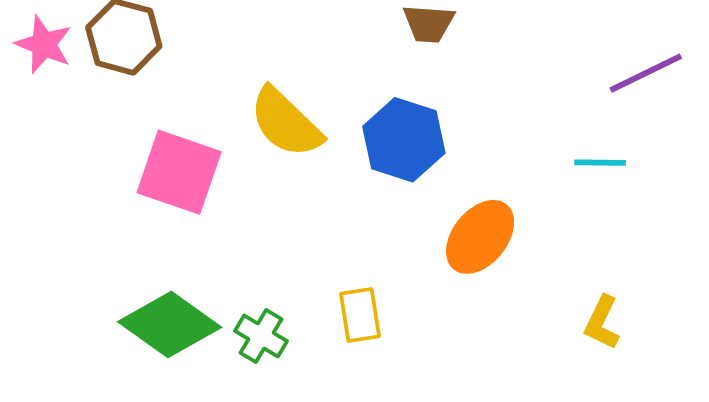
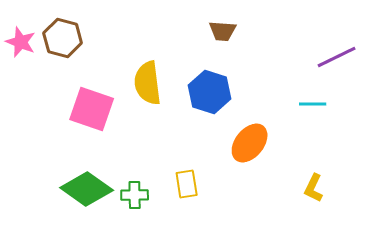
yellow semicircle: (286, 123) -> (148, 83), turned 39
green cross: (261, 336) -> (135, 195), turned -32

